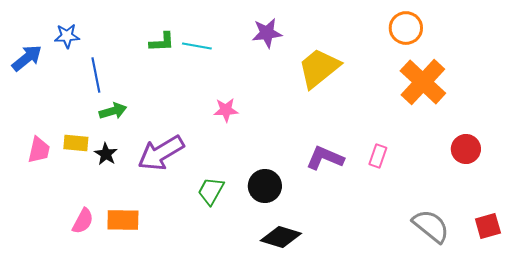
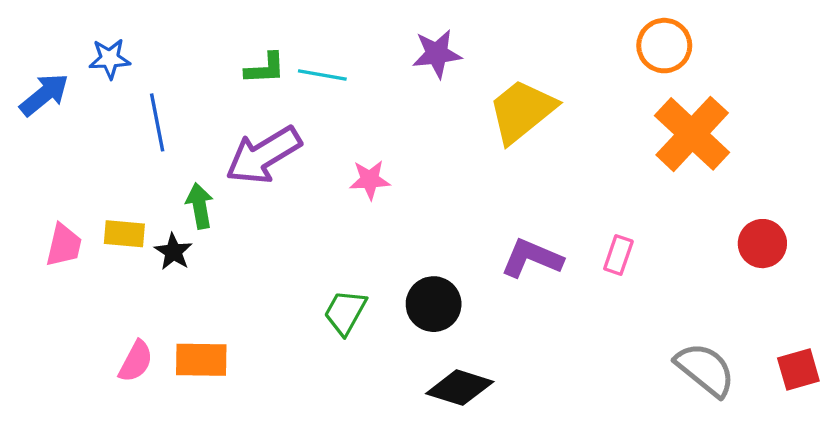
green arrow: (113, 111) -> (200, 206), moved, turned -84
purple arrow: (161, 153) -> (263, 155), moved

